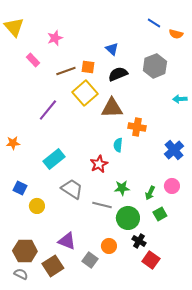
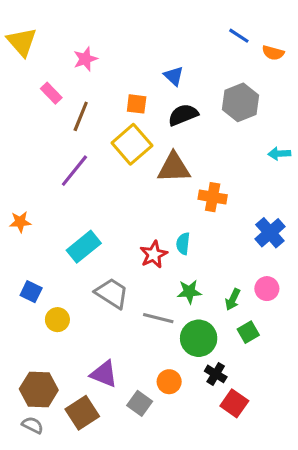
brown line: (66, 71) -> (81, 116), moved, turned -48
cyan semicircle: (118, 145) -> (183, 244), moved

